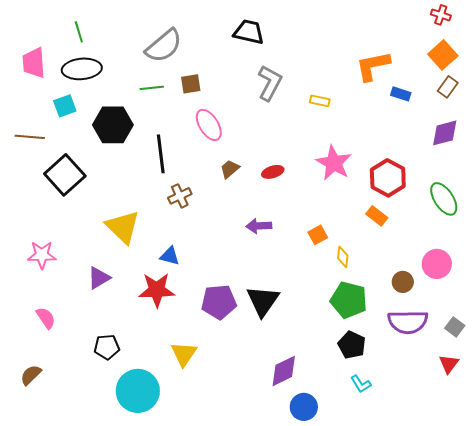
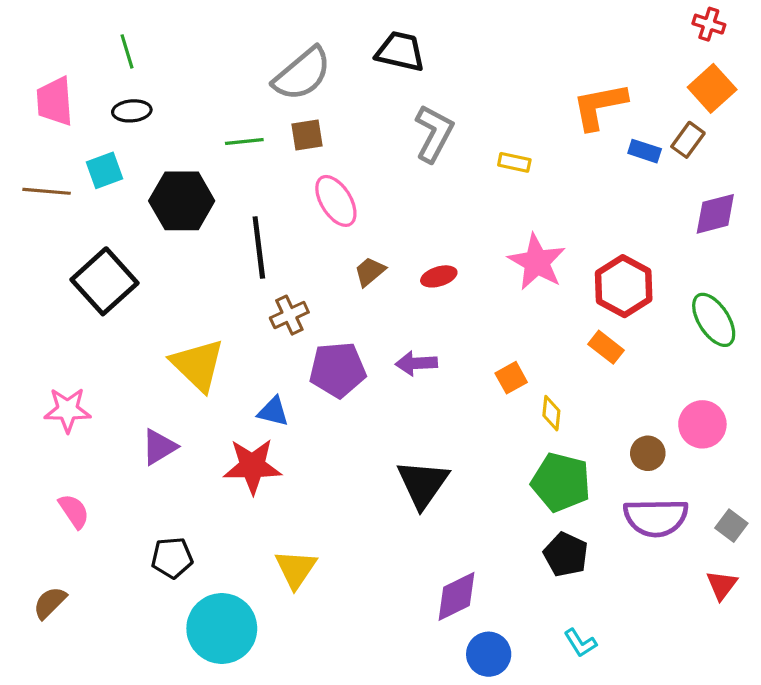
gray semicircle: (164, 46) -> (302, 74), moved
black ellipse: (82, 69) -> (132, 111), size x0.6
brown rectangle: (448, 87) -> (688, 140), moved
brown line: (30, 137) -> (47, 191), moved
purple pentagon: (219, 302) -> (338, 370), moved
cyan L-shape: (361, 384) -> (580, 643), moved

